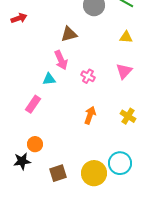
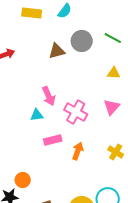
brown triangle: (69, 34) -> (57, 51), moved
pink cross: (88, 76) -> (76, 112), size x1.6
pink rectangle: (33, 104) -> (53, 140), moved, turned 42

